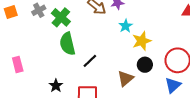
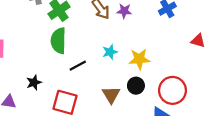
cyan star: (126, 26) -> (110, 52), moved
brown triangle: (126, 78) -> (111, 95), turned -36

